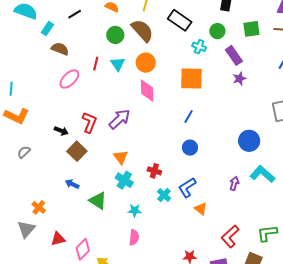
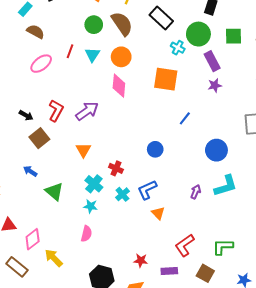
green circle: (217, 31) -> (198, 34), size x1.5
blue line: (189, 117) -> (185, 118), moved
cyan L-shape: (262, 174) -> (226, 186), turned 115
cyan cross: (124, 180) -> (94, 184), moved

